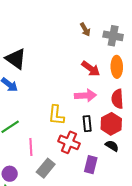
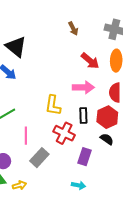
brown arrow: (85, 30) -> (73, 29), moved

